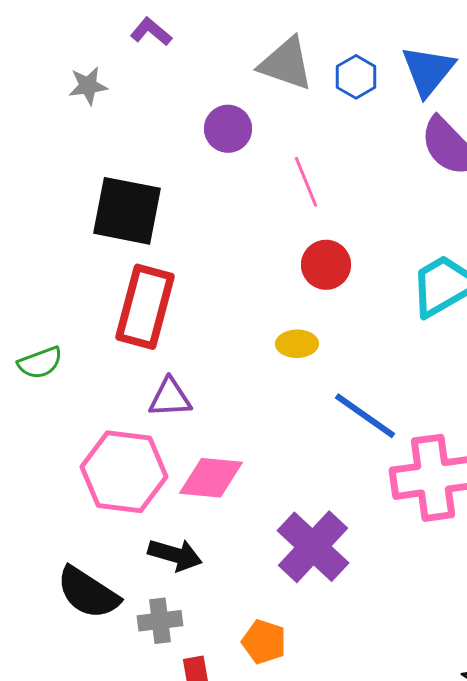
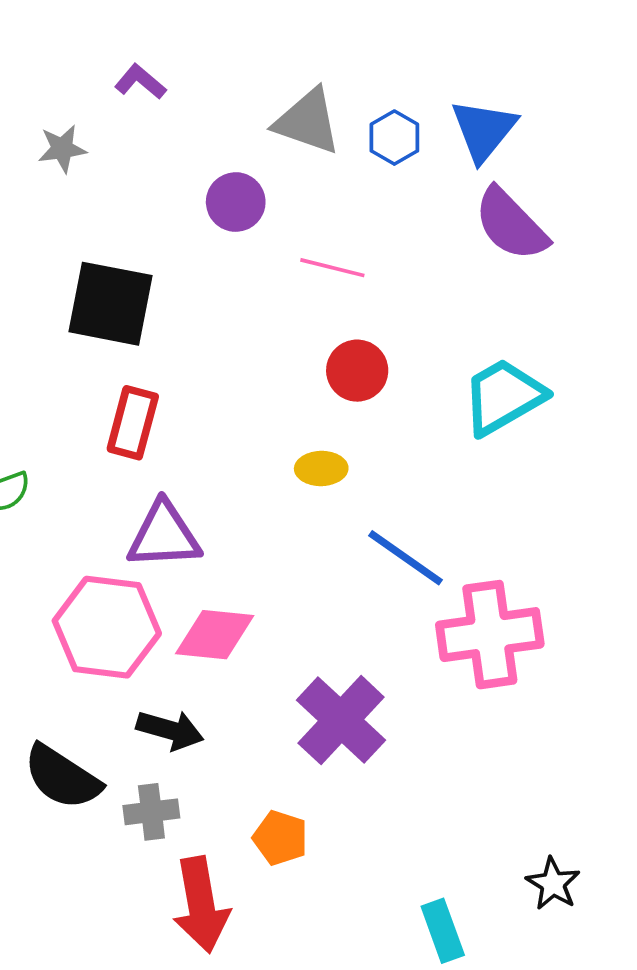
pink line: (306, 182) -> (332, 268), turned -54
red rectangle: (145, 307) -> (133, 423), size x0.7
purple triangle: (170, 398) -> (164, 535), size x1.4

